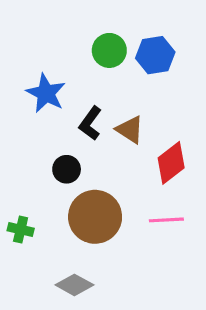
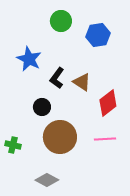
green circle: (109, 50) -> (61, 21), moved

